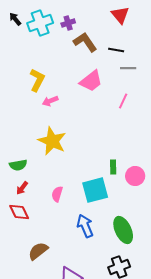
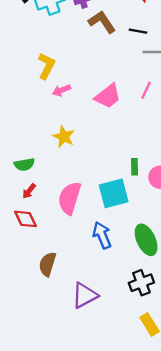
pink trapezoid: (91, 81) -> (108, 96), moved
yellow star: (52, 141) -> (64, 137), size x0.7
pink semicircle: (57, 194) -> (70, 198), size x1.8
brown semicircle: (38, 251) -> (48, 264), turned -35

